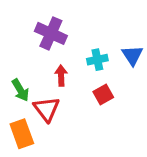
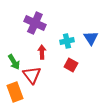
red square: (103, 94) -> (71, 65), turned -32

